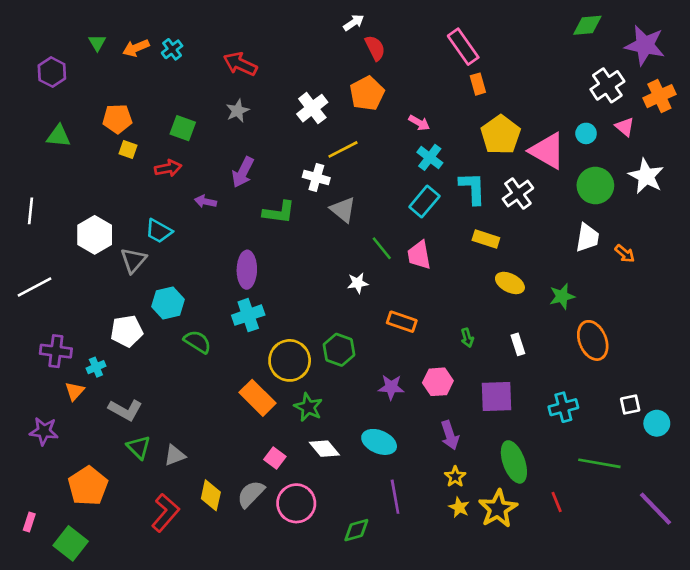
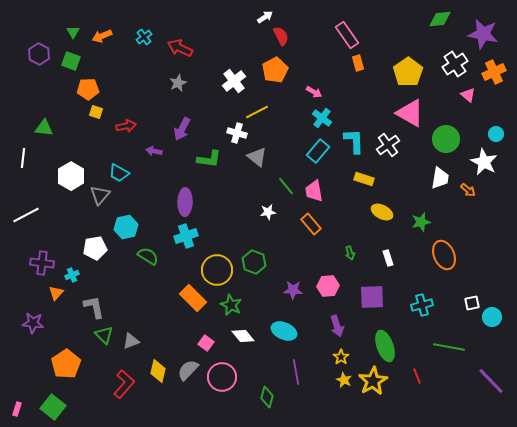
cyan cross: (172, 49) -> (144, 37), moved
green square: (183, 128) -> (71, 61), moved
cyan circle: (586, 133) -> (496, 134), moved
yellow pentagon: (501, 135) -> (408, 72), moved
green triangle: (59, 136) -> (44, 128), moved
white star: (646, 176) -> (484, 162), moved
orange rectangle: (402, 322) -> (311, 224), moved, turned 30
gray L-shape: (125, 410) -> (94, 307), turned -130
pink rectangle: (29, 522) -> (17, 409), moved
green diamond: (356, 530) -> (267, 397), turned -60

